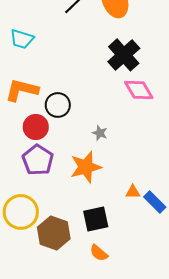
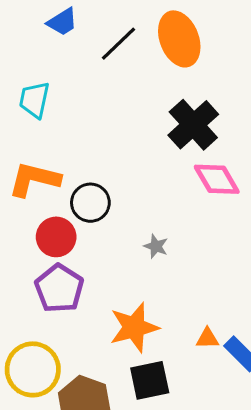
cyan trapezoid: (22, 39) -> (34, 100), turned 85
orange star: (86, 167) -> (134, 327), moved

